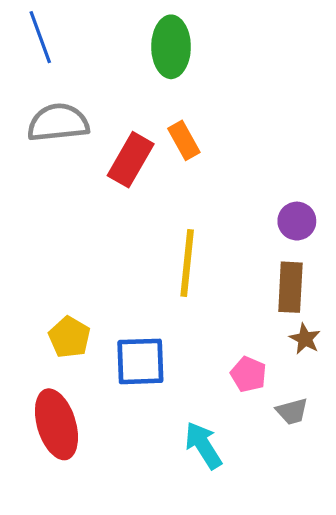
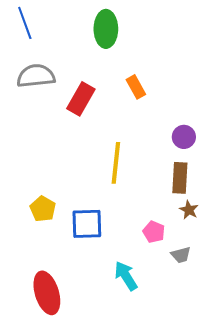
orange rectangle: (184, 140) -> (136, 87), moved
red ellipse: (56, 424) -> (47, 293), moved

